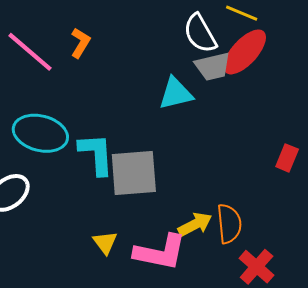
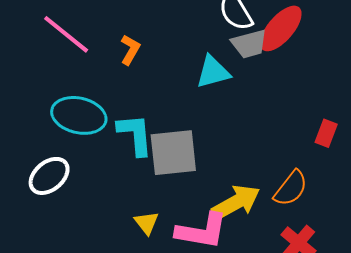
orange L-shape: (80, 43) -> (130, 50), moved
yellow arrow: (195, 224) -> (236, 202), size x1.4
orange semicircle: (229, 224) -> (291, 188), moved, turned 45

